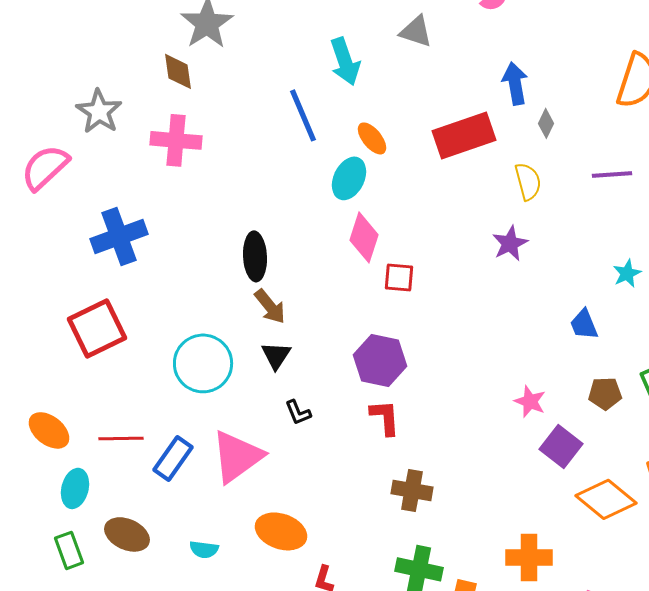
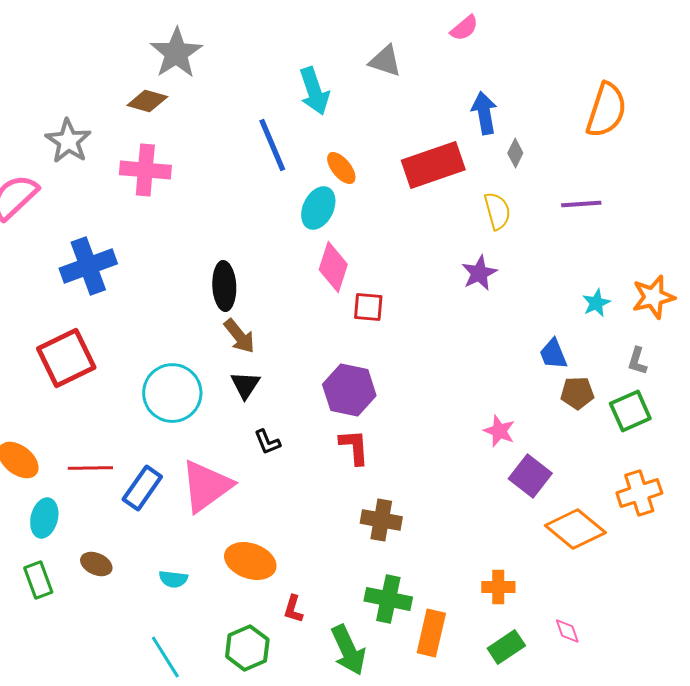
brown diamond: (178, 71) -> (147, 101), turned -66
brown pentagon: (605, 393) -> (577, 393), moved
brown ellipse: (127, 534) -> (96, 564), size x0.7
orange cross: (529, 557) -> (498, 587), size x0.7

